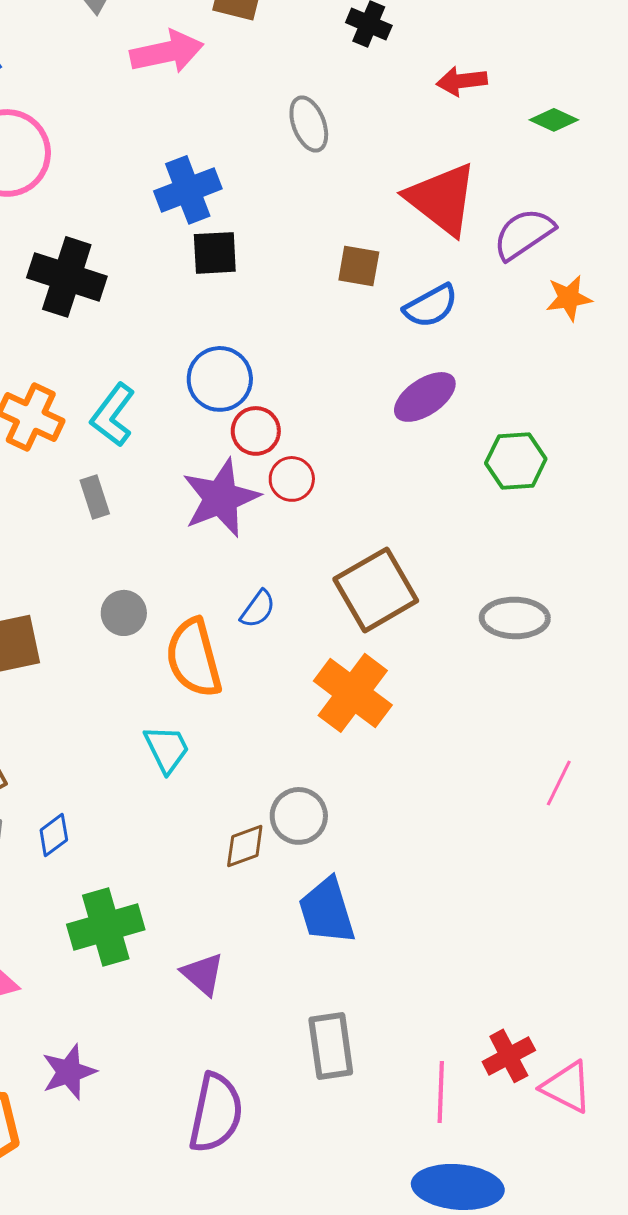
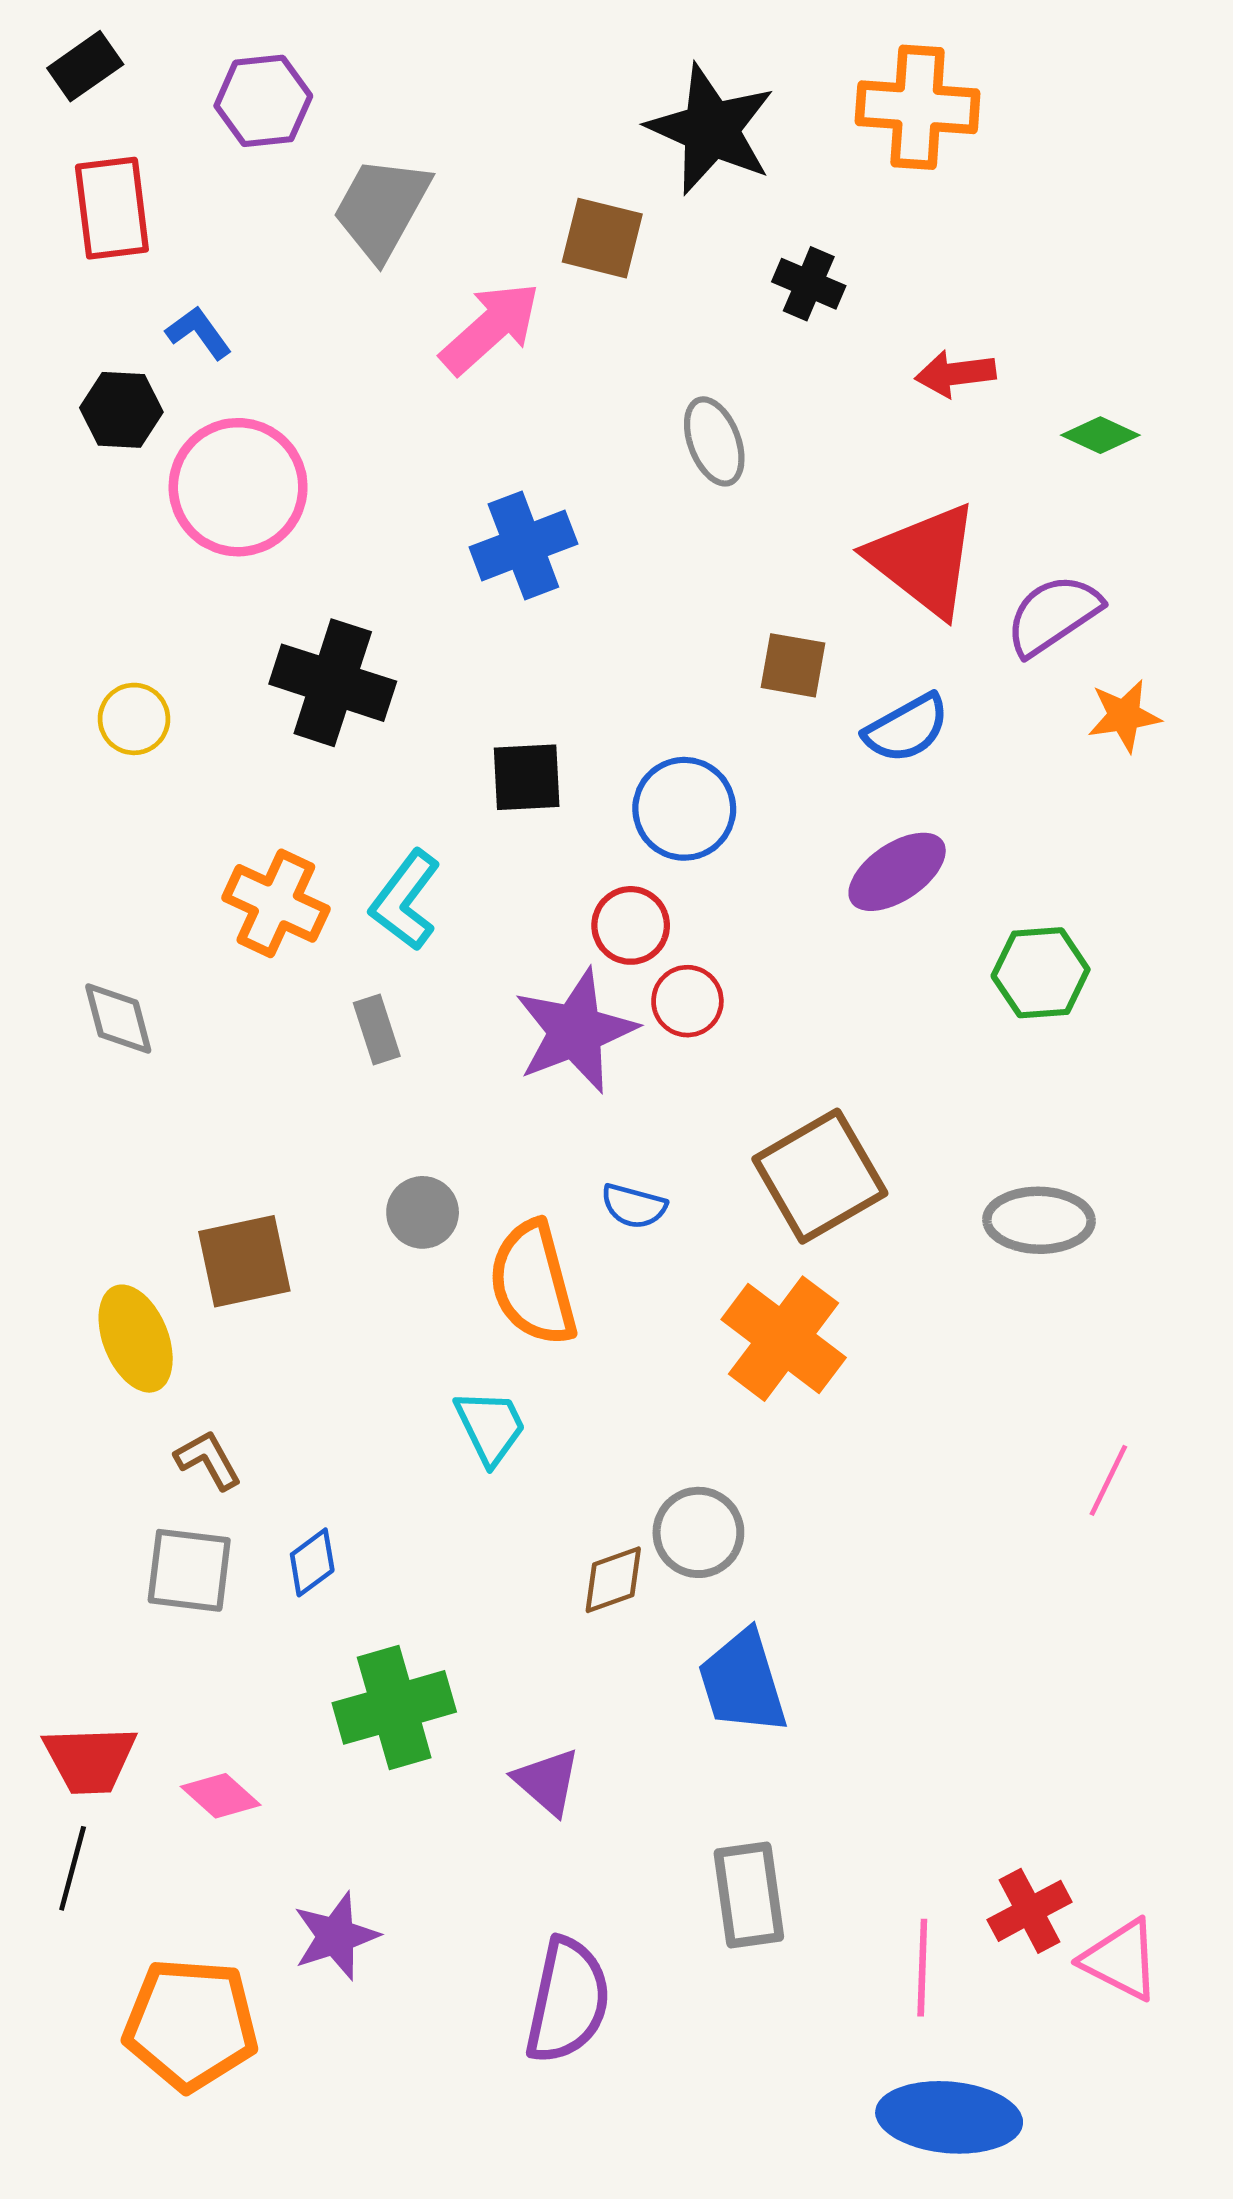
pink arrow: (167, 52) -> (490, 328), turned -30
black square: (215, 253) -> (527, 777), moved
blue circle: (220, 379) -> (684, 809), moved
blue semicircle: (258, 609) -> (634, 1206), turned 69

